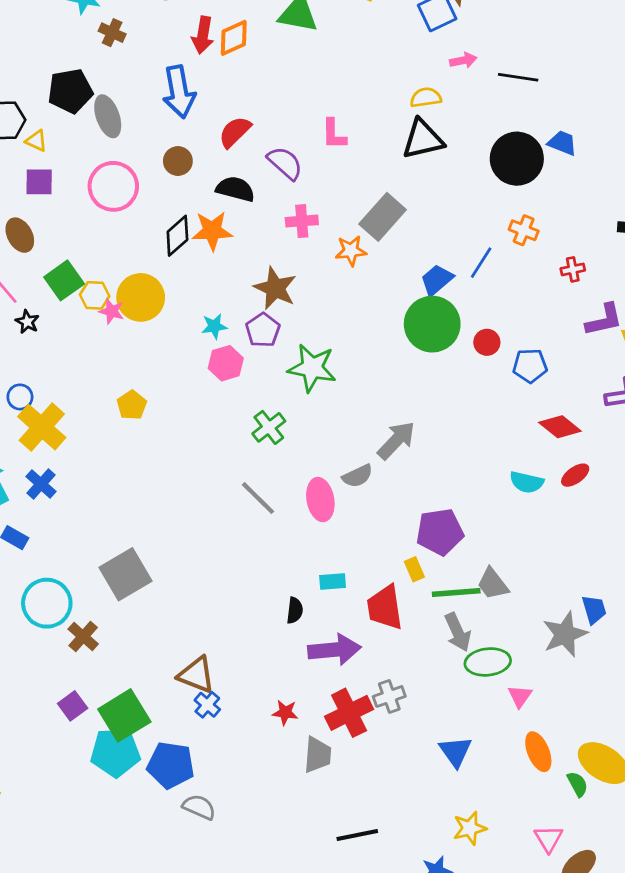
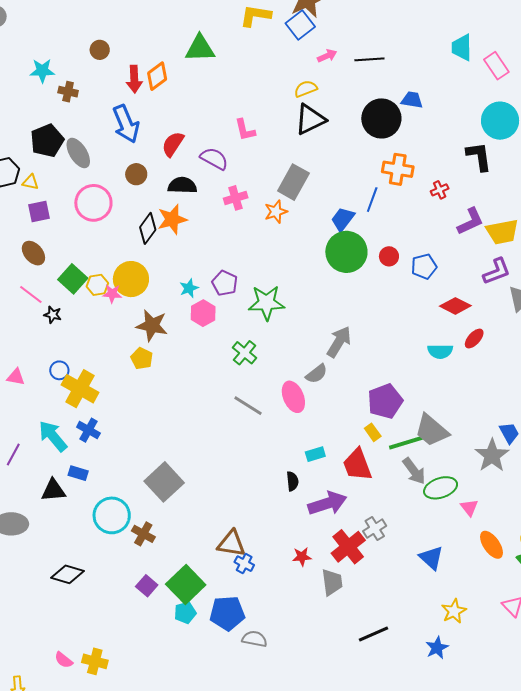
orange cross: (524, 230) -> (398, 169), size x1.4
brown star: (275, 288) -> (152, 325), moved
gray trapezoid: (493, 584) -> (432, 430), size x1.4
cyan pentagon: (115, 752) -> (185, 613), size x0.6

